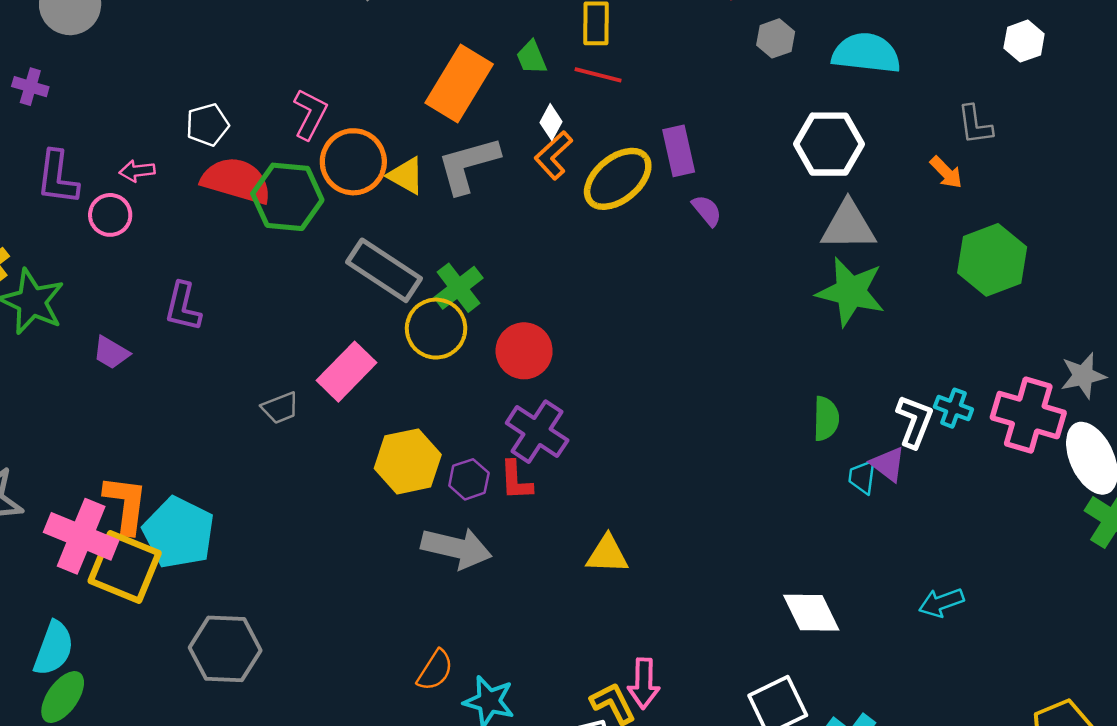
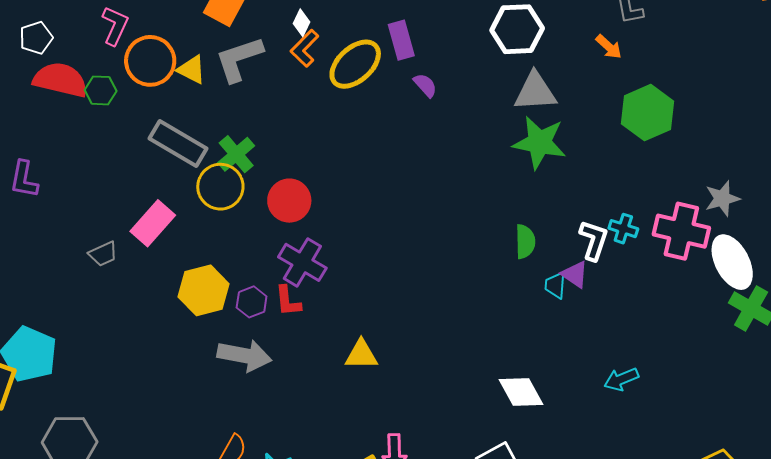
green hexagon: (287, 197) -> (101, 90), size x0.6

